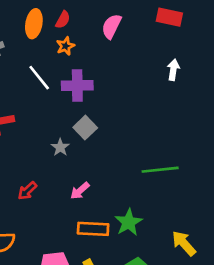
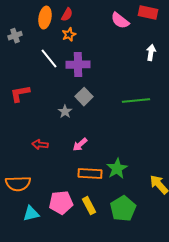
pink semicircle: (111, 26) -> (120, 21), moved, turned -78
green line: (160, 170) -> (136, 101), moved
red arrow: (27, 191) -> (40, 145), turned 49

